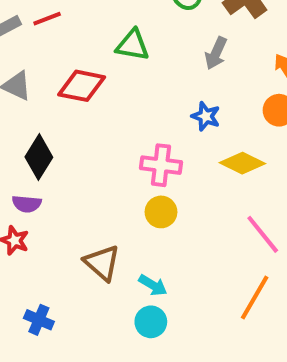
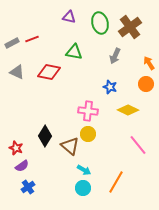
black diamond: (39, 157) -> (45, 136), moved
purple semicircle: (27, 204) -> (22, 166), moved, turned -40
brown triangle: (102, 263) -> (70, 146), moved
orange line: (255, 297) -> (116, 182), moved
blue cross: (39, 320) -> (28, 187), turned 32

